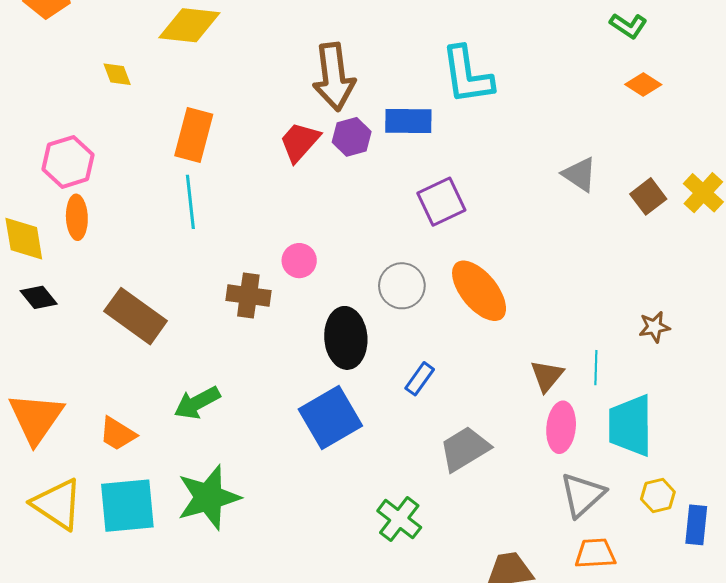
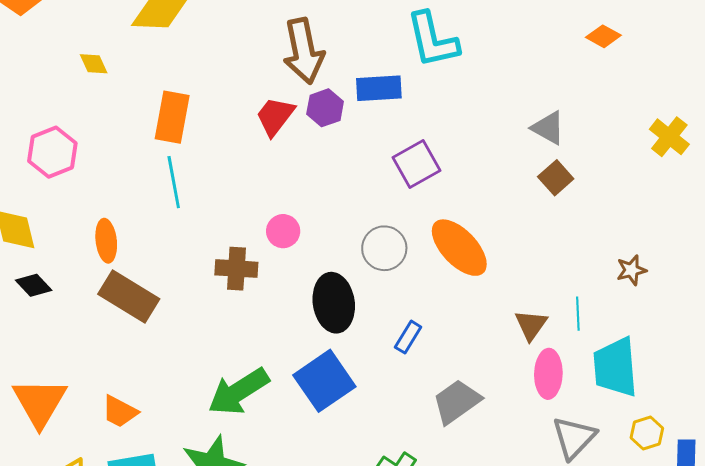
brown square: (648, 196) -> (556, 178), moved
orange ellipse: (77, 217) -> (106, 241), moved
green arrow: (197, 403) -> (239, 392), moved, size x1.4

